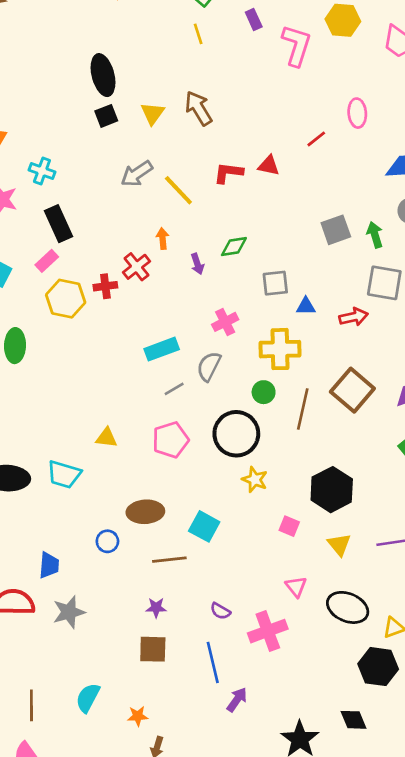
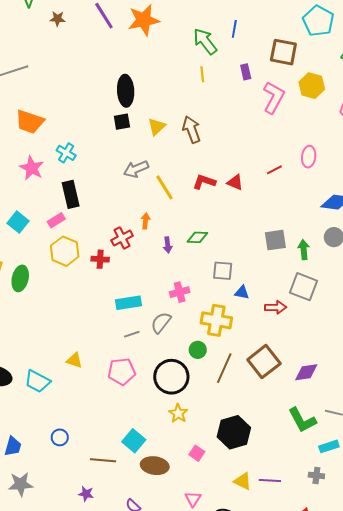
red cross: (105, 286) -> (100, 259), moved
brown ellipse: (145, 512) -> (155, 466), moved
yellow triangle: (339, 545) -> (243, 481), moved, turned -36

